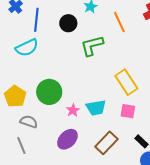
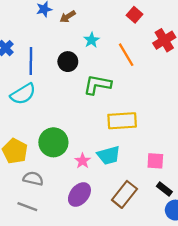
green L-shape: (92, 46) -> (97, 85), turned 30
yellow rectangle: (126, 82) -> (122, 121), moved, turned -55
pink square: (128, 111) -> (155, 161), moved
gray line: (21, 146) -> (27, 207), turned -42

